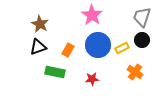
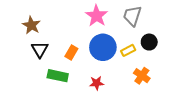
gray trapezoid: (142, 17) -> (132, 16), moved
brown star: (40, 24) -> (31, 25), moved
black triangle: (38, 47) -> (40, 49), turned -42

